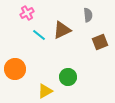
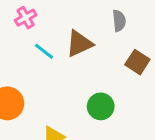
brown square: (100, 42) -> (137, 62), turned -35
green circle: (68, 77) -> (101, 106), moved

